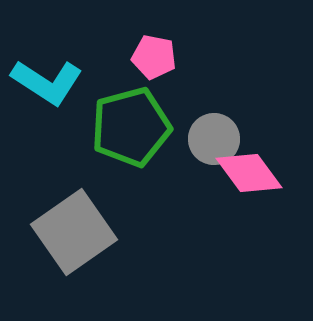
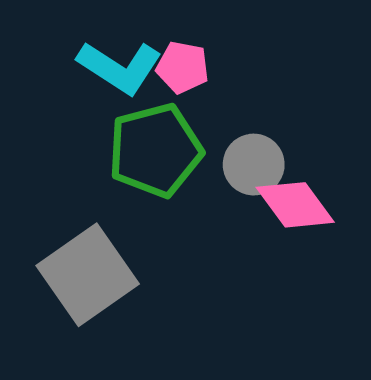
cyan L-shape: (47, 82) -> (120, 67), moved

